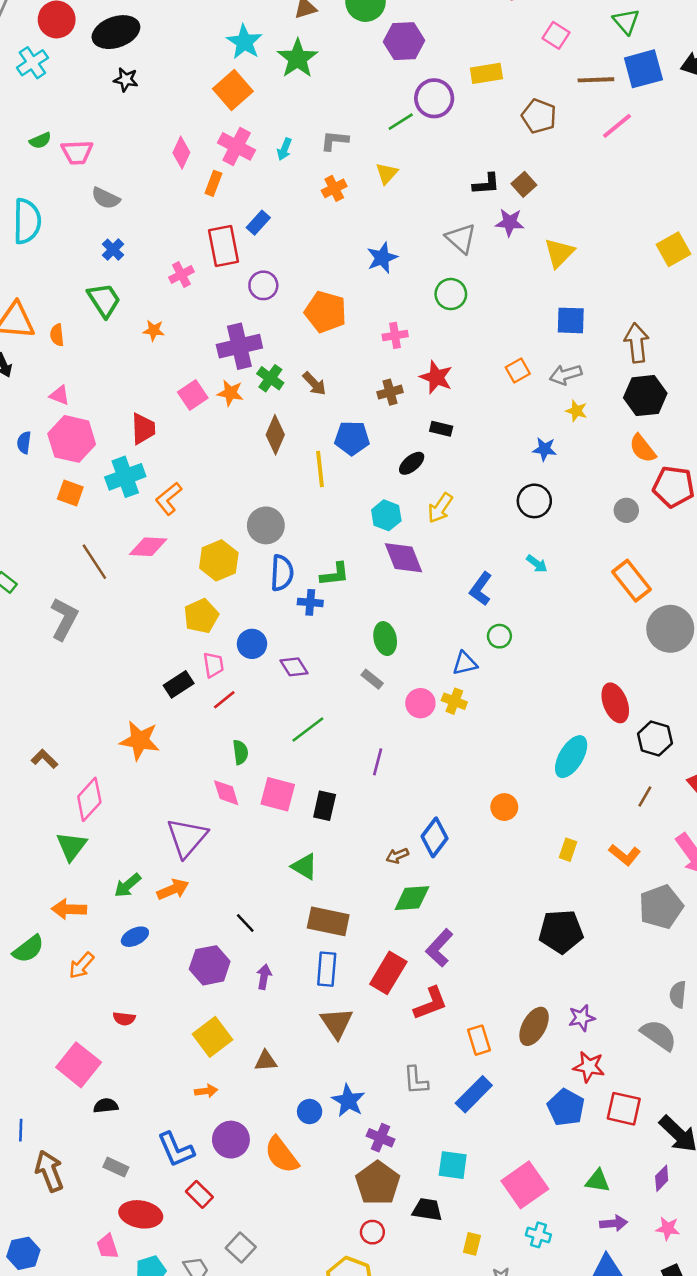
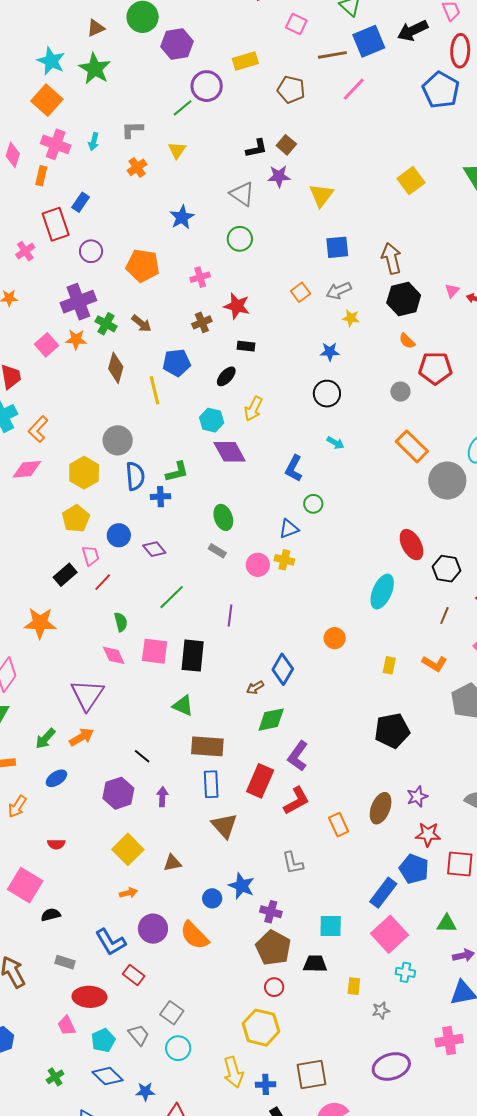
orange semicircle: (643, 448) -> (407, 341), size x0.7
black rectangle: (325, 806) -> (193, 656), size x1.4
blue rectangle: (474, 1094) -> (383, 893), moved

